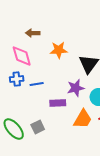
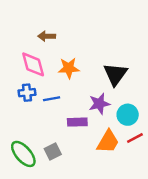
orange star: (59, 50) -> (69, 68), moved

